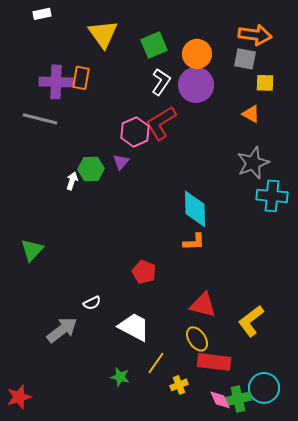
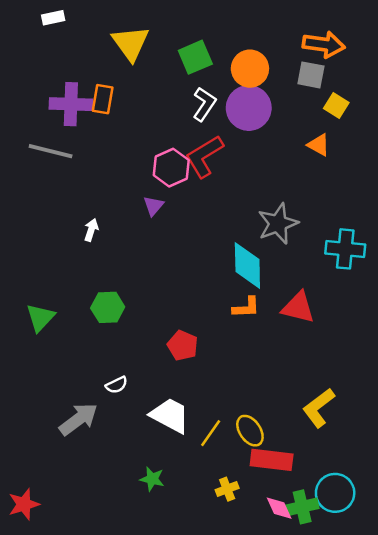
yellow square: (265, 83) -> (336, 105), turned 30
gray star: (253, 163) -> (278, 224), moved
green hexagon: (91, 169) -> (108, 307), moved
red triangle: (203, 305) -> (298, 307), moved
yellow line: (156, 363) -> (211, 433), moved

